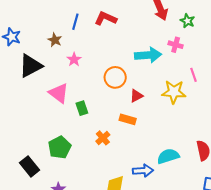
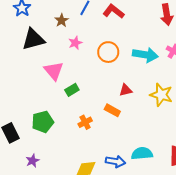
orange circle: (115, 77) -> (108, 52), moved
green rectangle: (82, 108) -> (72, 90), turned 64

